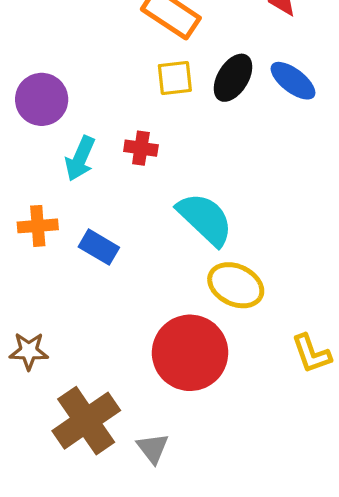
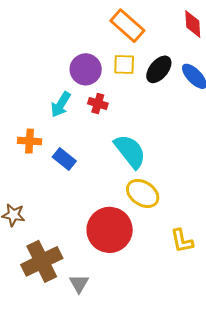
purple circle: (42, 99) -> (86, 69), moved

